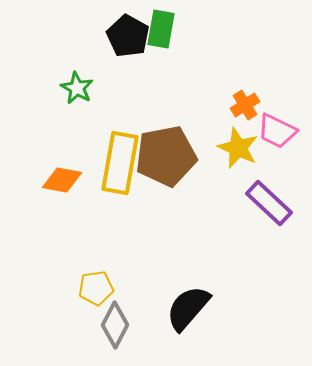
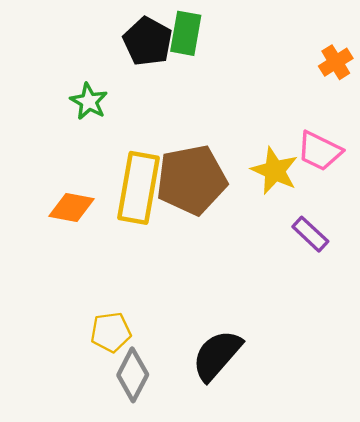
orange cross: (245, 105) -> (336, 62), moved
purple rectangle: (269, 203) -> (310, 234), size x0.7

